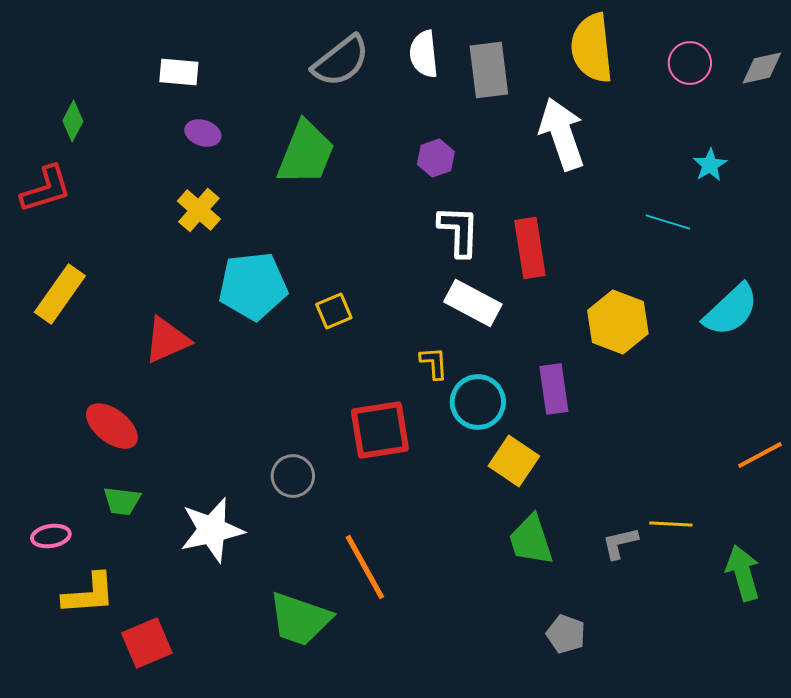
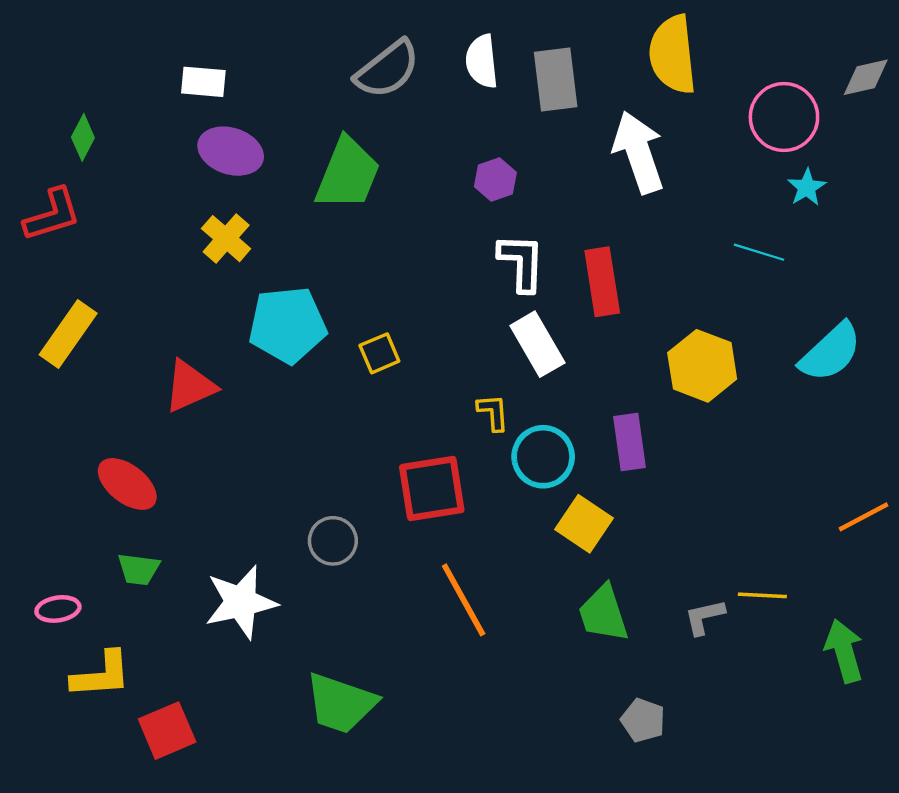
pink circle: (690, 63) -> (784, 117), moved, size x1.4
purple ellipse: (203, 133) -> (231, 151), size x1.6
white rectangle: (473, 303) -> (537, 344), turned 32
orange line: (365, 567) -> (464, 600), moved

